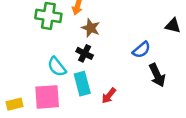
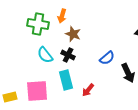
blue semicircle: (141, 50) -> (107, 58), moved
cyan semicircle: (57, 67) -> (45, 55), moved

